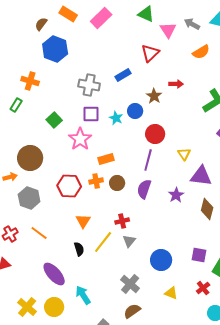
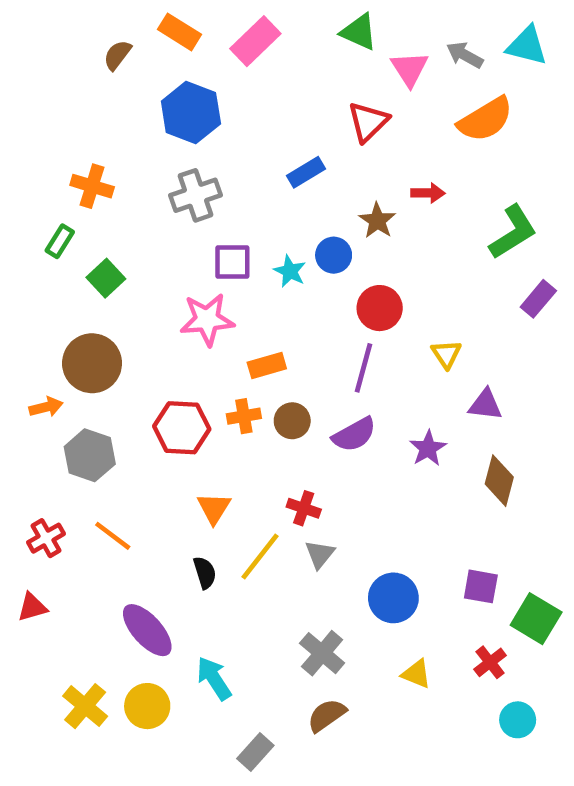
blue hexagon: (55, 49) -> (191, 112), moved
orange semicircle: (201, 52) -> (485, 119), size x1.4
gray cross: (89, 85) -> (196, 195), moved, turned -30
green square: (54, 120) -> (106, 278), moved
pink star: (80, 139) -> (207, 320), turned 30
purple triangle: (201, 176) -> (485, 405), size x0.7
purple semicircle: (144, 189) -> (354, 435), turned -138
red cross: (122, 221) -> (304, 508), turned 32

